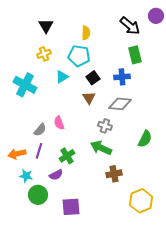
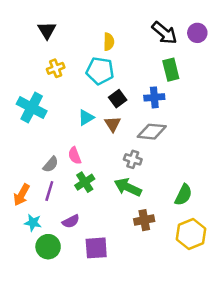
purple circle: (156, 16) -> (197, 33), moved
black triangle: (46, 26) -> (47, 30), moved
cyan triangle: (62, 77) -> (86, 118), moved
green semicircle: (145, 139) -> (183, 195), moved
orange arrow: (17, 154) -> (22, 195), turned -48
green cross: (67, 156) -> (85, 182), moved
yellow hexagon: (141, 201) -> (191, 234), moved
purple square: (71, 207) -> (96, 248), moved

